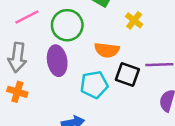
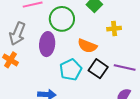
yellow cross: (134, 20) -> (114, 29), turned 32
cyan pentagon: (94, 85) -> (71, 70), turned -30

